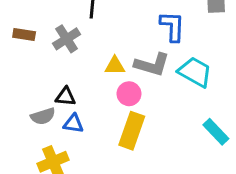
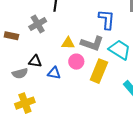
brown rectangle: (24, 35) -> (11, 36), moved
blue triangle: (73, 124) -> (54, 73), moved
yellow rectangle: (132, 131) -> (99, 71), moved

